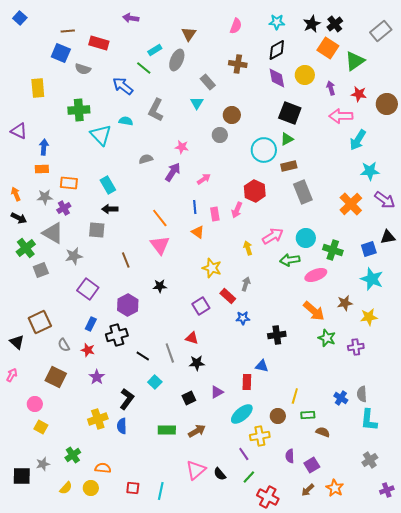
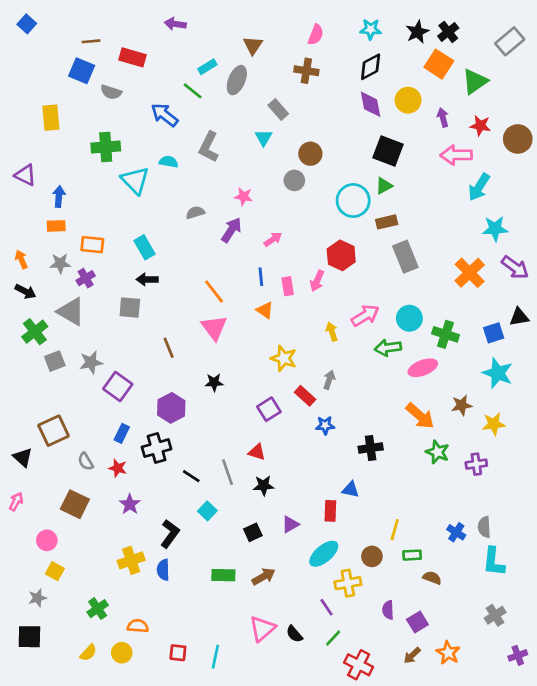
brown cross: (238, 64) -> (306, 71), moved
gray star: (74, 256) -> (91, 362), moved
gray star: (43, 464) -> (37, 598), moved

